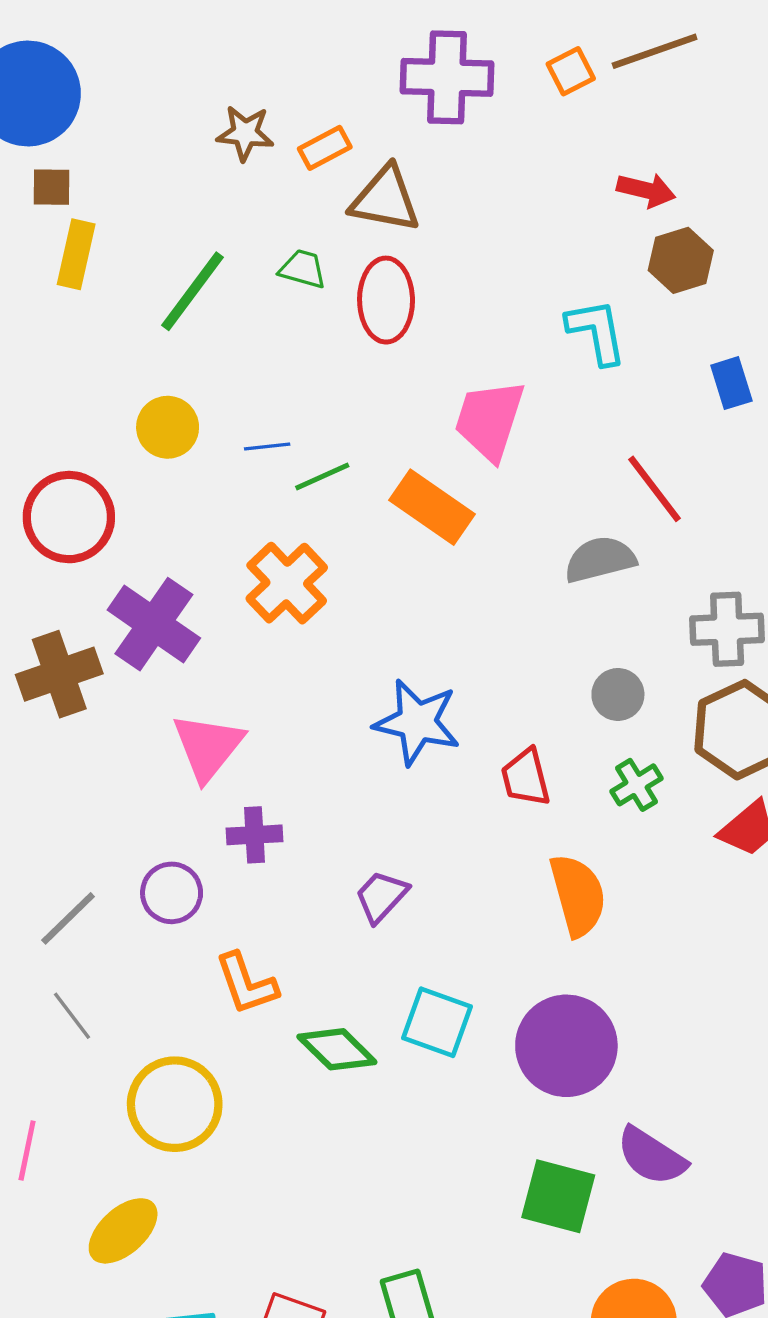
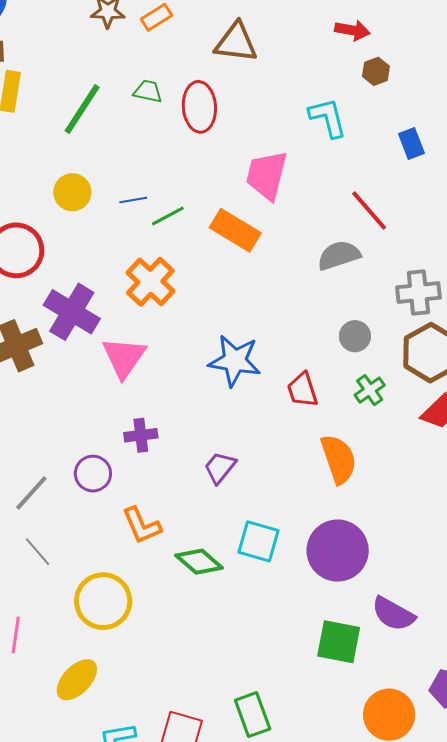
brown triangle: (385, 199) -> (236, 42), moved
brown hexagon: (681, 260) -> (376, 71), size x0.7
pink triangle: (208, 747) -> (124, 357), moved

